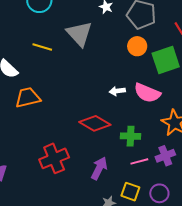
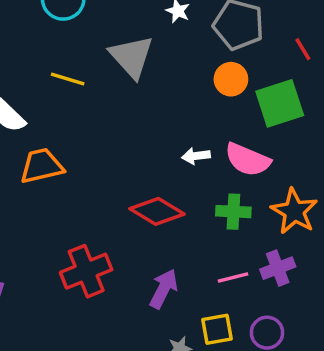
green cross: (131, 136) -> (233, 212), moved
yellow square: (130, 192) -> (217, 329), turned -30

